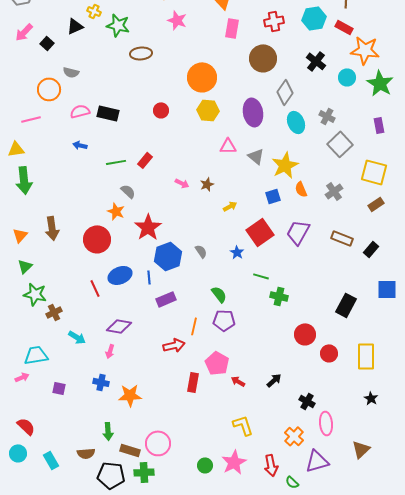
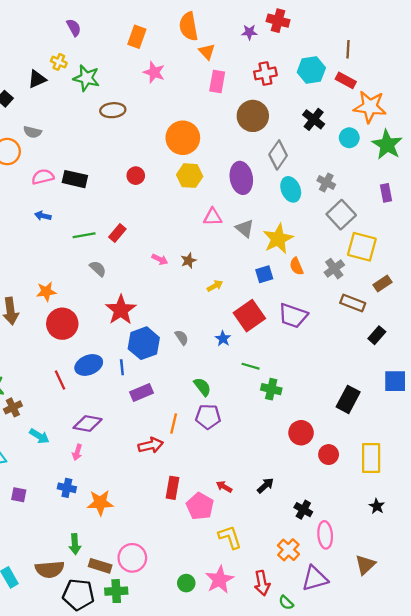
yellow square: (374, 172) -> (362, 247), moved
orange star: (116, 211) -> (46, 292), moved, turned -30
purple trapezoid: (298, 232) -> (293, 316), turned -100
brown rectangle: (342, 238) -> (353, 303), moved
pink pentagon: (217, 363) -> (200, 506), moved
brown semicircle: (86, 453) -> (50, 569), size x1.4

